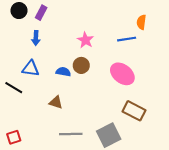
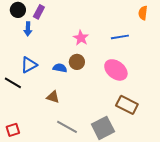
orange semicircle: (141, 22) -> (143, 13), moved
blue arrow: (36, 38) -> (28, 29), moved
blue triangle: (31, 69) -> (29, 65), turned -36
gray line: (71, 134) -> (67, 127), turned 30

